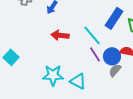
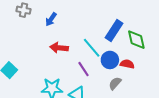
purple line: (95, 54) -> (83, 69), moved
blue circle: (112, 56) -> (110, 60), moved

